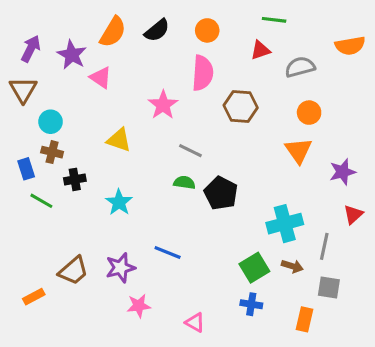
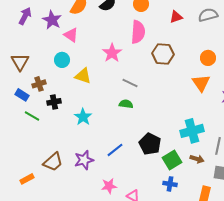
gray semicircle: (300, 67) -> (208, 15), moved
brown triangle: (23, 90) -> (20, 62), moved
cyan circle: (51, 122) -> (62, 60), moved
brown cross: (52, 152) -> (39, 84), turned -32
blue rectangle: (26, 169) -> (22, 95), turned -40
black pentagon: (221, 193) -> (150, 144), moved
blue line: (168, 252) -> (115, 150), turned -60
pink star: (139, 306) -> (109, 186), moved

